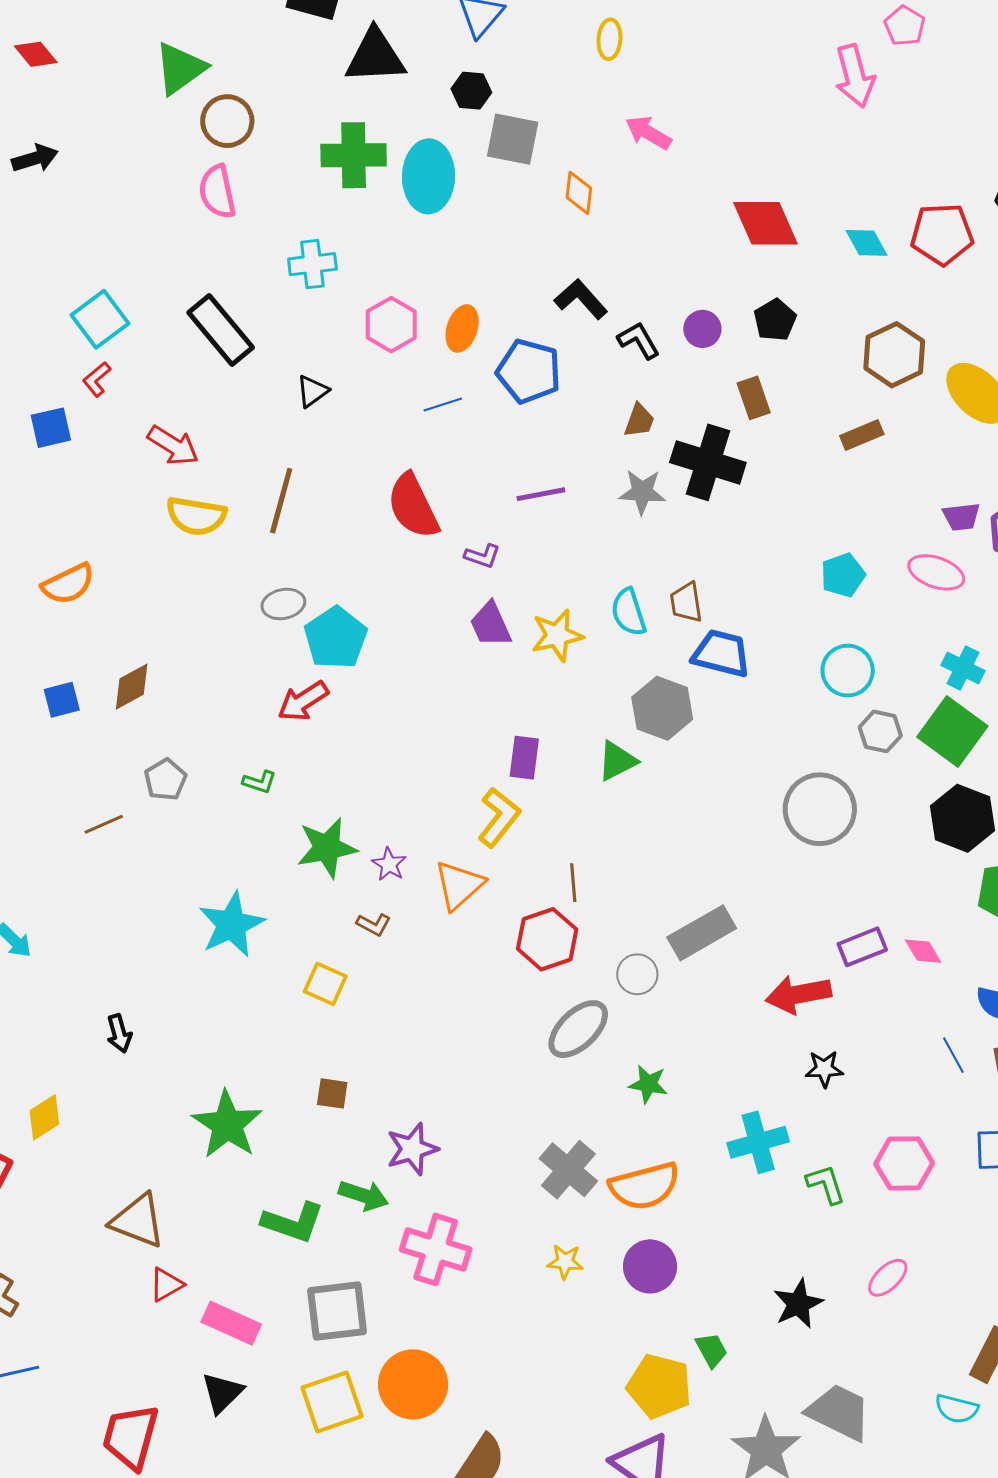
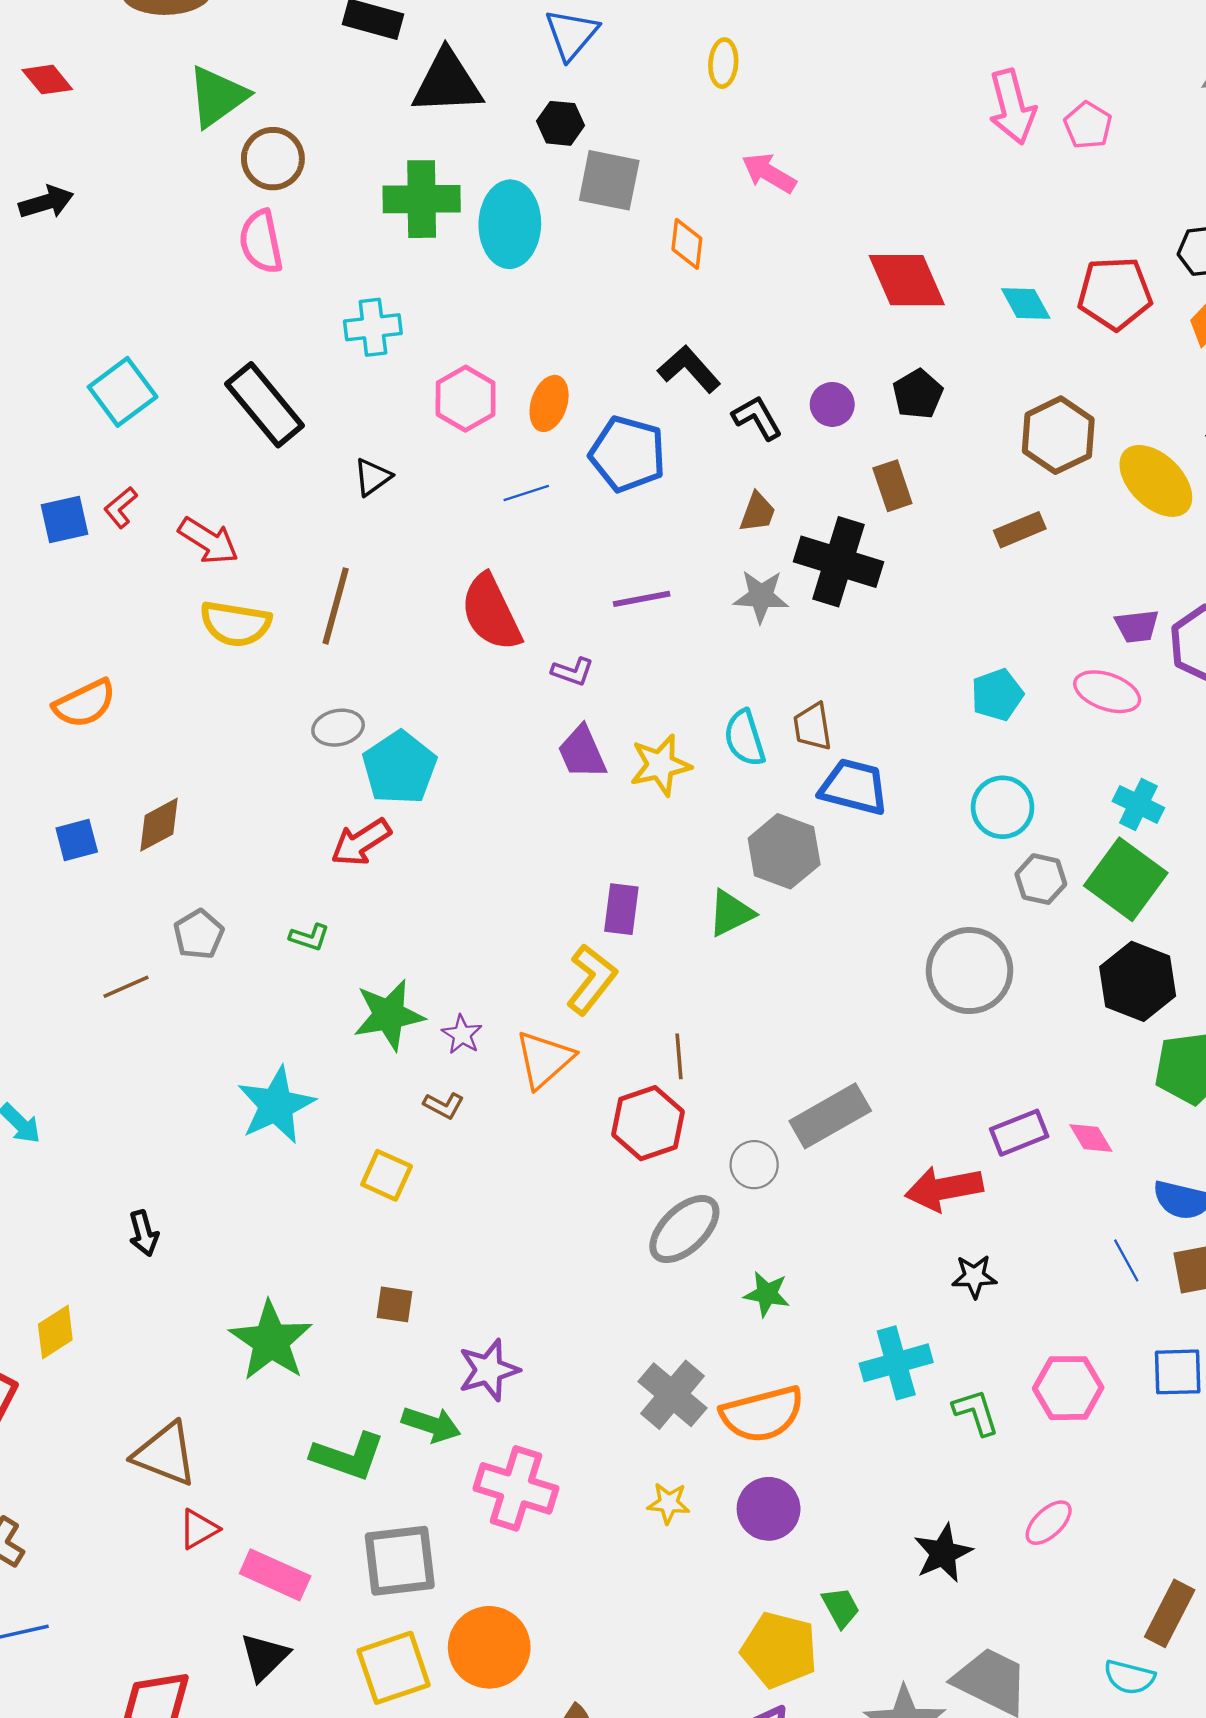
pink pentagon: (905, 26) -> (1088, 125), moved
red L-shape: (97, 379) -> (121, 507), moved

